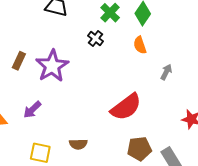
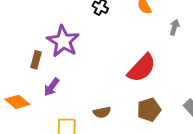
brown rectangle: (19, 61) -> (36, 60), moved
brown pentagon: (139, 149) -> (149, 110), moved

